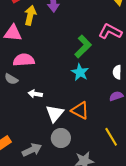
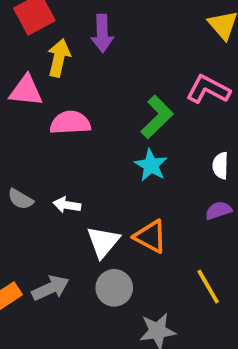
pink semicircle: (24, 60) -> (70, 123), moved
gray semicircle: (11, 79) -> (20, 199), moved
gray arrow: (32, 150) -> (50, 288), moved

